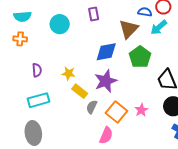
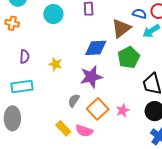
yellow rectangle: (80, 91) -> (63, 128), moved
pink semicircle: (106, 135) -> (84, 131), turned 78

